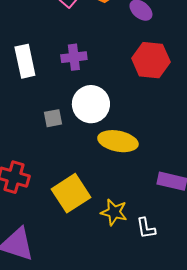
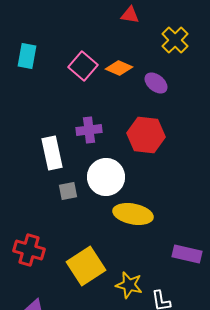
red hexagon: (151, 60) -> (146, 135), moved
white rectangle: (25, 61) -> (52, 153), moved

